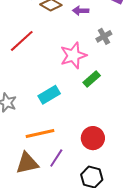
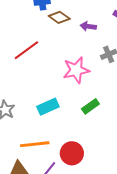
green rectangle: (92, 79) -> (90, 106), moved
red circle: (93, 138) -> (72, 153), moved

